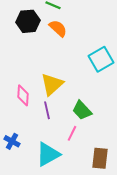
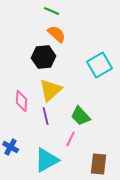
black hexagon: (28, 21) -> (44, 57), moved

